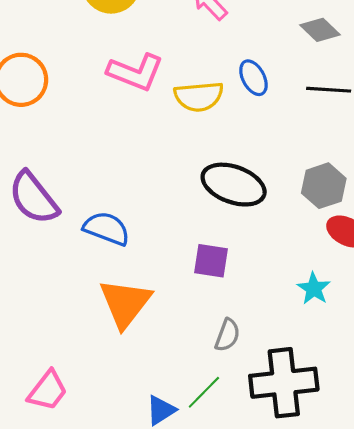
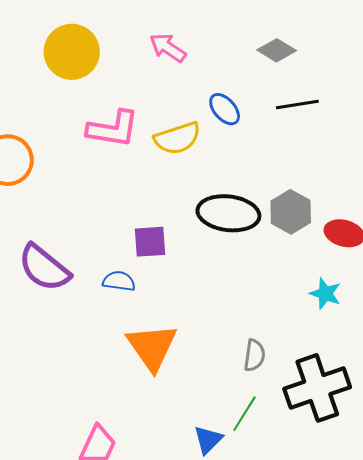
gray hexagon: (324, 186) -> (291, 212), moved
blue semicircle: (107, 228) -> (119, 281), size x0.7
purple square: (211, 261) -> (150, 242), moved

